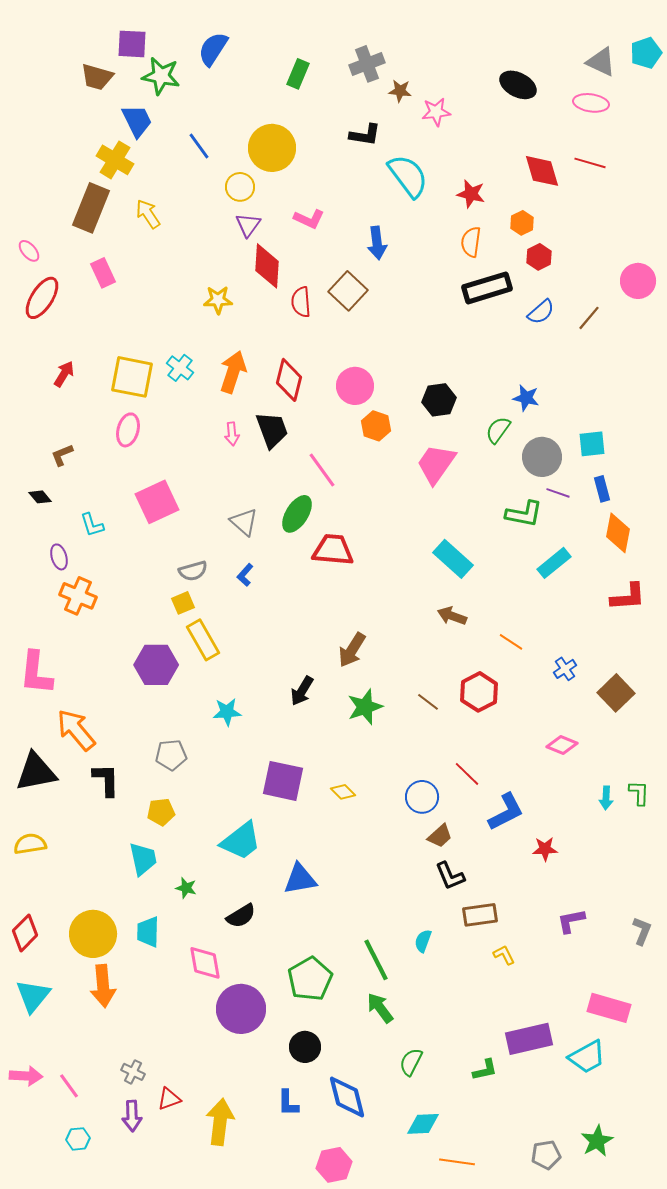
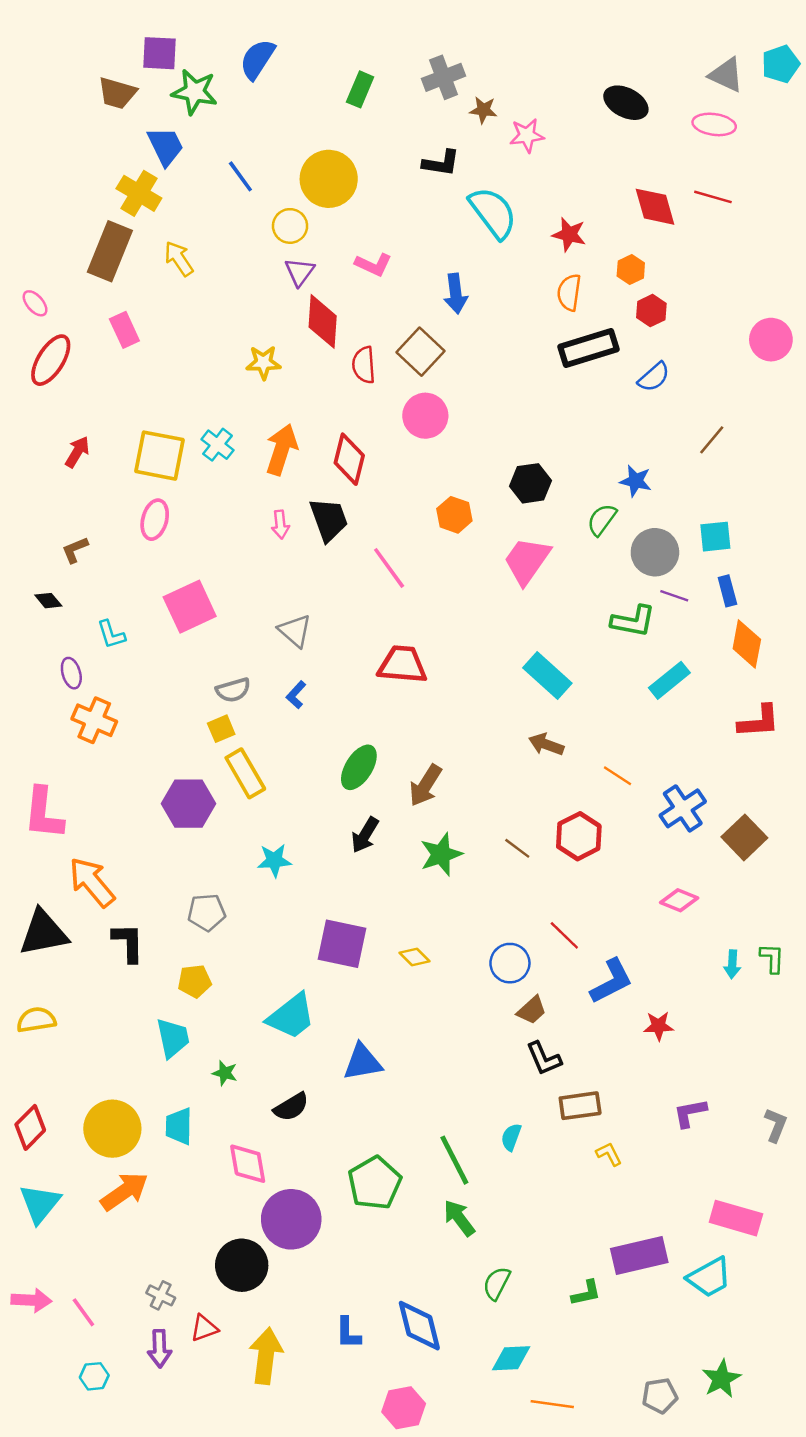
brown line: (589, 318) -> (712, 440), moved
pink circle: (355, 386) -> (425, 416), moved
green ellipse: (297, 514) -> (359, 767), moved
blue cross: (565, 669) -> (683, 808), size x1.6
orange arrow: (103, 986) -> (124, 1191), turned -120
black circle: (305, 1047) -> (242, 1265), moved, size x1.4

